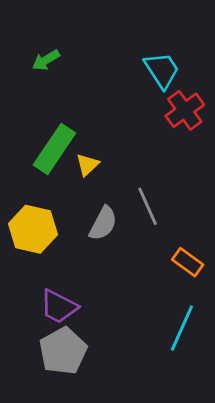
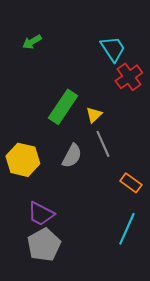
green rectangle: (54, 149) -> (63, 107), moved
yellow triangle: (87, 165) -> (94, 115), moved

